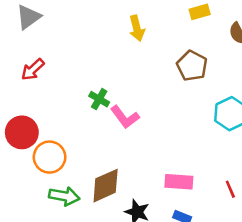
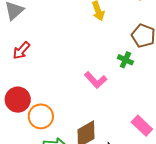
green cross: (99, 99) -> (125, 60), moved
pink rectangle: (179, 182) -> (142, 126), turned 45

